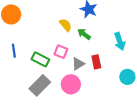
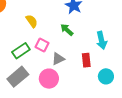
yellow semicircle: (66, 25) -> (32, 21), moved
green rectangle: (40, 59) -> (21, 51), turned -66
red rectangle: (96, 62) -> (86, 60), moved

